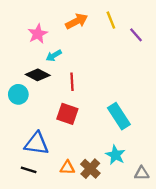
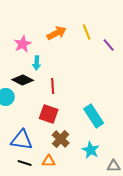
cyan arrow: (54, 56) -> (37, 63), turned -56
brown cross: (90, 169) -> (61, 139), moved
black line: (29, 170) -> (25, 163), moved

